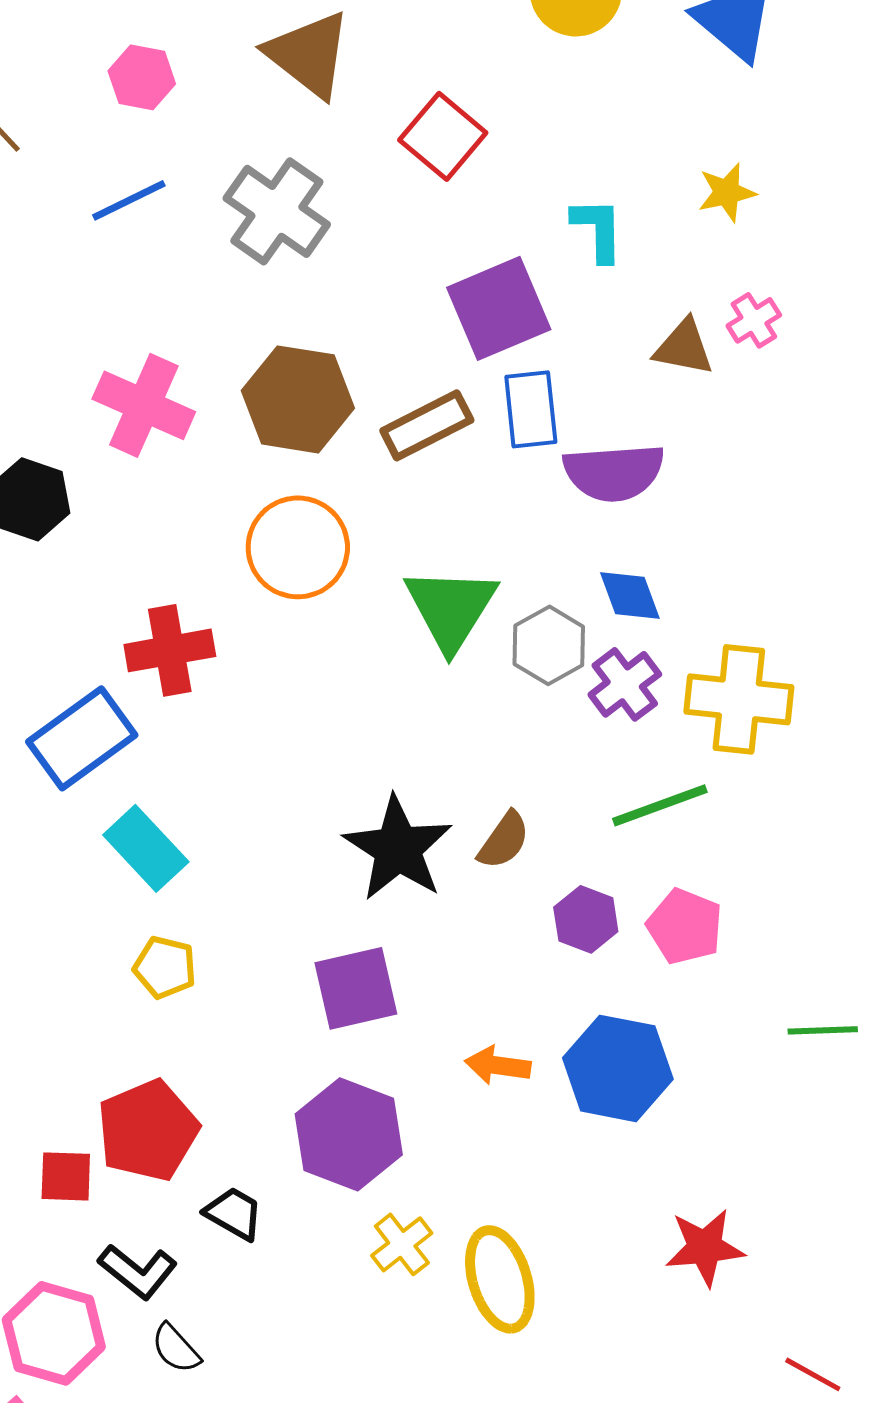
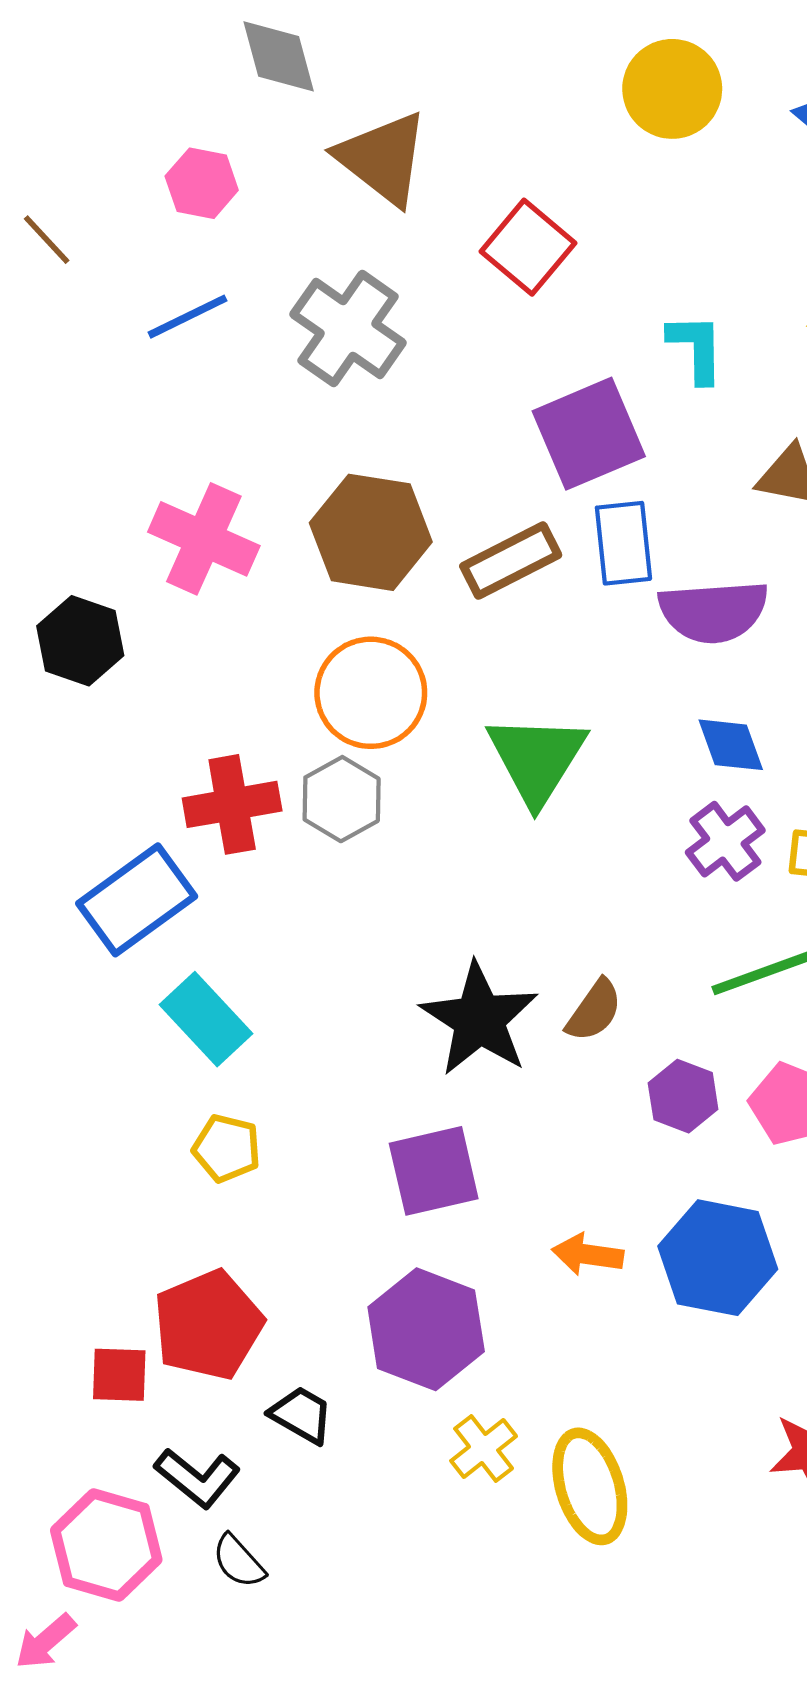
gray hexagon: (549, 645) -> (342, 799), moved

